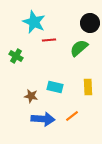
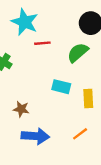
cyan rectangle: (55, 87) -> (61, 87), moved
orange line: (72, 116) -> (80, 134), moved

